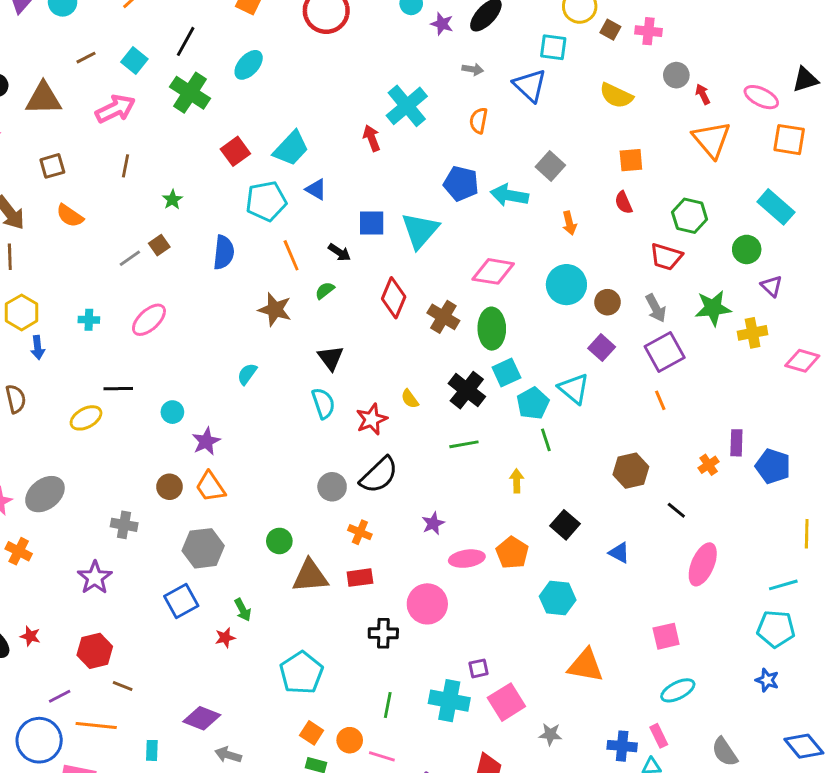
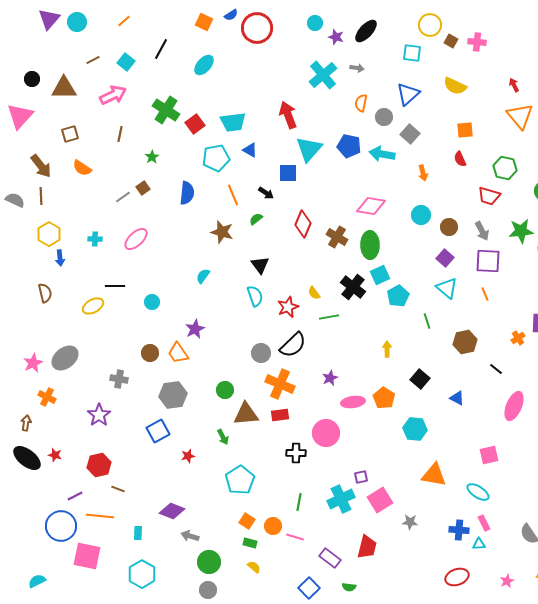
gray circle: (676, 75) -> (384, 117), moved
blue triangle: (530, 85) -> (408, 94), moved, turned 35
green cross: (190, 93) -> (166, 110), moved
cyan cross: (407, 106) -> (323, 75), moved
red arrow: (372, 138) -> (288, 115), size x1.5
cyan trapezoid: (291, 148) -> (233, 122), turned 40
cyan triangle: (420, 230) -> (309, 149), moved
cyan circle: (566, 285) -> (421, 215), size x0.7
purple square: (665, 352) -> (488, 261), turned 32
cyan triangle: (574, 389) -> (447, 288), moved
green line: (546, 440) -> (427, 321), moved
purple star: (206, 441) -> (195, 329), moved
green line: (464, 444) -> (329, 317), moved
orange cross: (360, 532) -> (280, 384), size x1.8
green arrow: (243, 610) -> (223, 437), moved
cyan ellipse: (678, 690) -> (478, 492), moved, turned 60
cyan cross: (449, 701) -> (341, 499), turned -36

